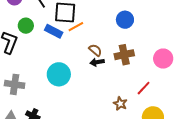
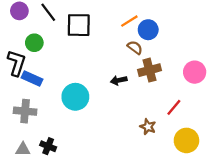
orange line: (76, 27) -> (129, 21), moved
blue rectangle: (54, 31) -> (32, 79), moved
brown semicircle: (95, 50) -> (135, 47), moved

